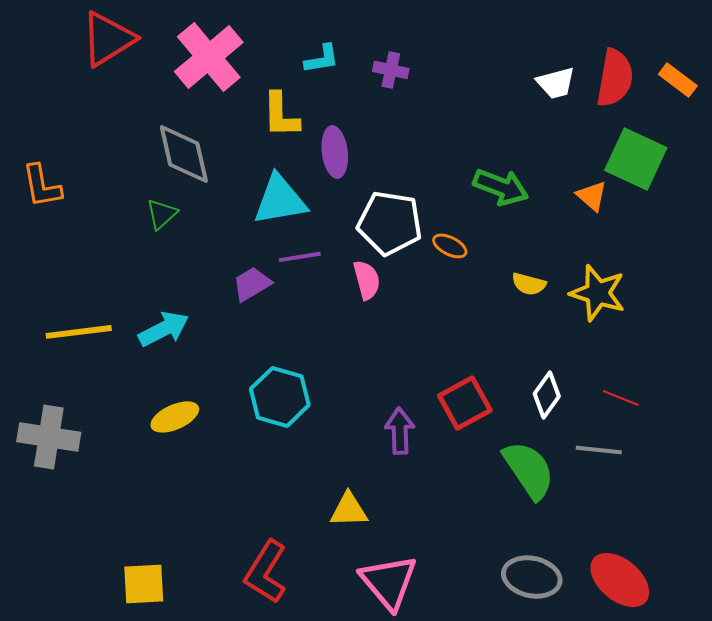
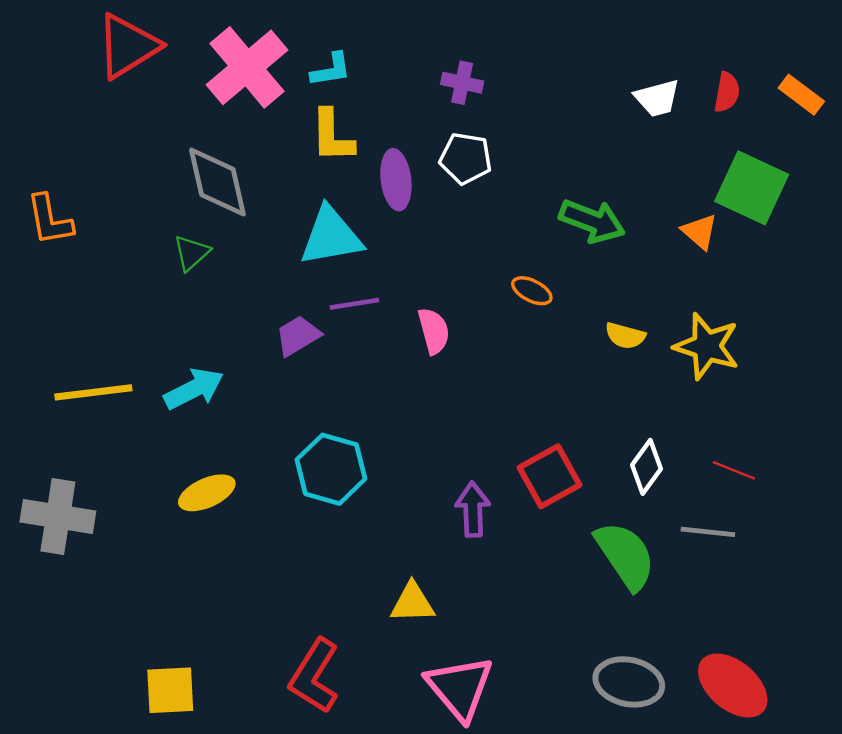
cyan L-shape: (322, 59) -> (331, 70), moved
red semicircle: (615, 78) -> (727, 92), size x0.6
white pentagon: (390, 223) -> (466, 158), moved, size x0.7

